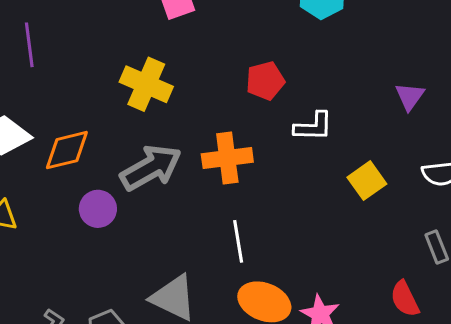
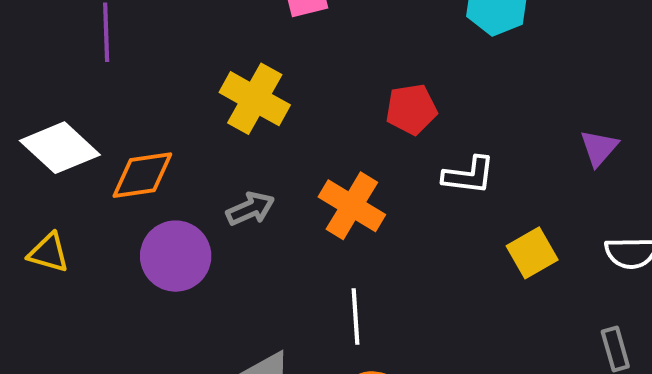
orange cross: (227, 158) -> (352, 206), turned 33
gray arrow: (151, 168) -> (250, 209), size x0.6
purple circle: (98, 209) -> (176, 256), size x1.4

